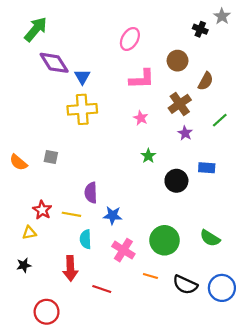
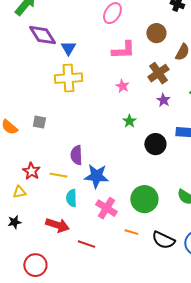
blue star: (113, 215) -> (96, 176), size x1.4
red arrow: (70, 268) -> (57, 225), turned -70

